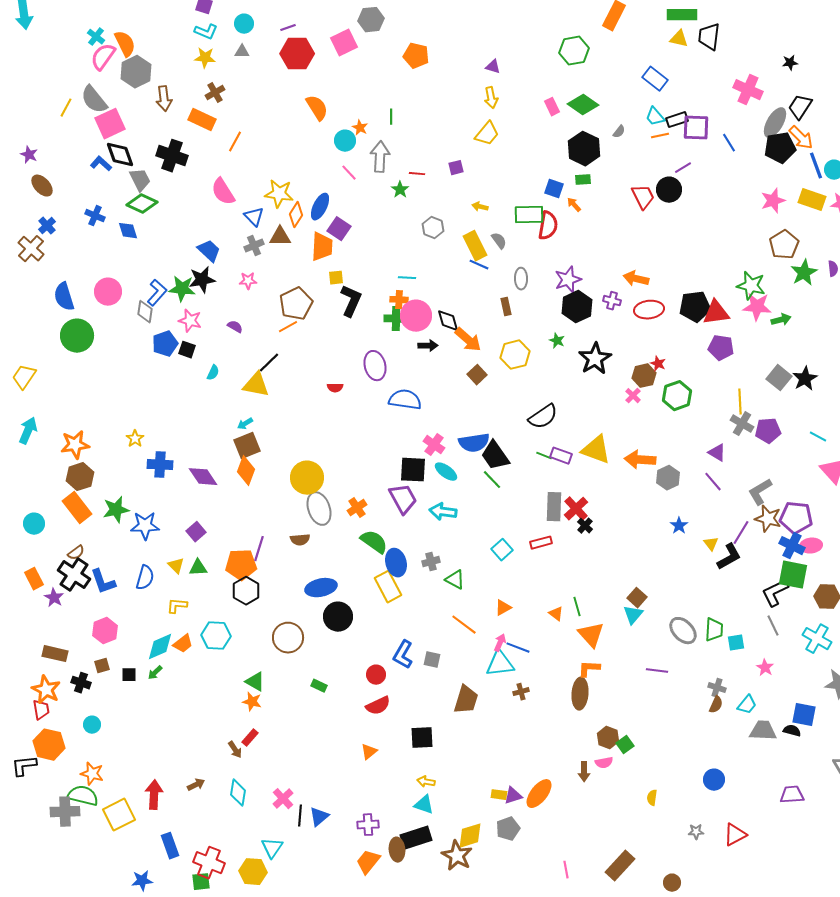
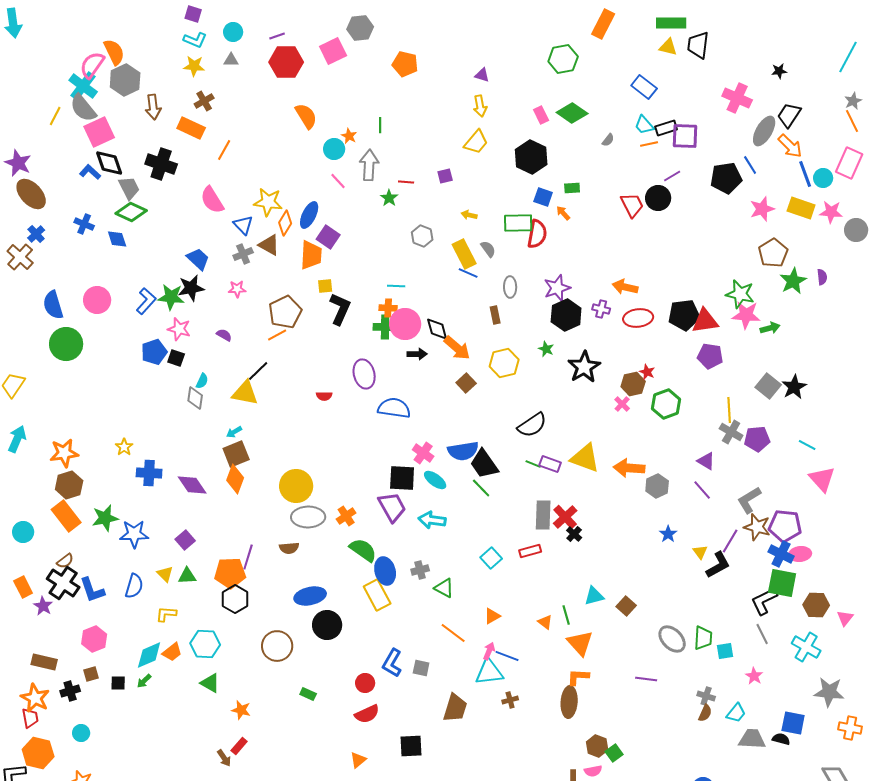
cyan cross: (96, 37) -> (83, 86), moved, size x1.6
blue line: (729, 143) -> (750, 165), moved
black pentagon: (780, 148) -> (726, 178), moved
black hexagon: (584, 149) -> (531, 157), moved
purple star: (29, 155) -> (18, 163), size x1.5
brown ellipse: (42, 186) -> (31, 194), size x1.4
brown triangle: (280, 237) -> (269, 245), turned 30
gray diamond: (145, 312) -> (195, 398), moved
gray ellipse: (319, 509) -> (308, 517), turned -72
cyan triangle: (633, 615) -> (594, 596), moved, turned 35
green triangle: (255, 682) -> (210, 683), moved
black cross: (81, 683) -> (70, 691), turned -36

